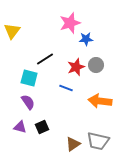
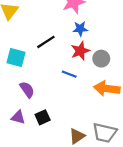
blue star: (86, 39) -> (80, 29), moved
gray circle: (96, 65) -> (101, 59), moved
cyan square: (29, 78) -> (16, 57), moved

